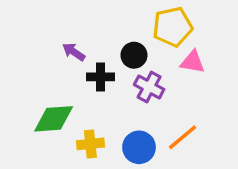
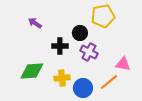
purple arrow: (74, 52) -> (35, 23), moved
pink triangle: (193, 62) -> (123, 64), moved
yellow cross: (90, 144) -> (62, 78), moved

